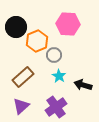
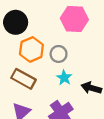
orange hexagon: (37, 41) -> (31, 49), moved
brown rectangle: (23, 77) -> (24, 79), turned 70

